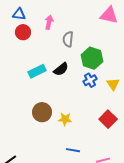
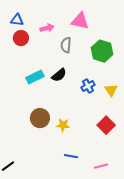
pink triangle: (109, 15) -> (80, 21), moved
pink arrow: (49, 22) -> (47, 28), turned 64
green hexagon: (92, 58) -> (102, 51), moved

